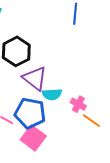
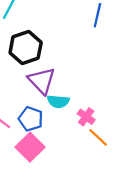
blue pentagon: (30, 113) -> (31, 119), size x0.7

